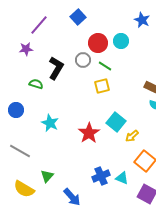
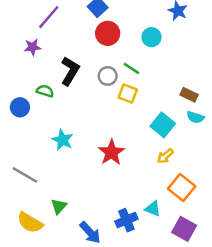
red circle: (98, 43) -> (108, 33), moved
gray circle: (83, 60) -> (108, 76), moved
yellow square: (102, 86) -> (128, 94), turned 35
blue circle: (16, 110) -> (20, 107), moved
cyan square: (116, 122) -> (163, 125), moved
blue cross: (101, 176) -> (126, 220), moved

